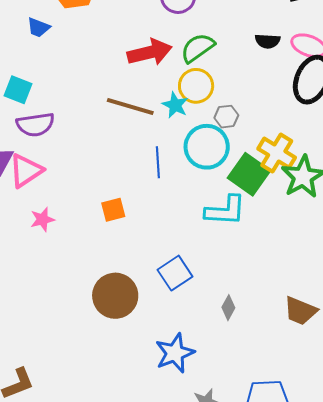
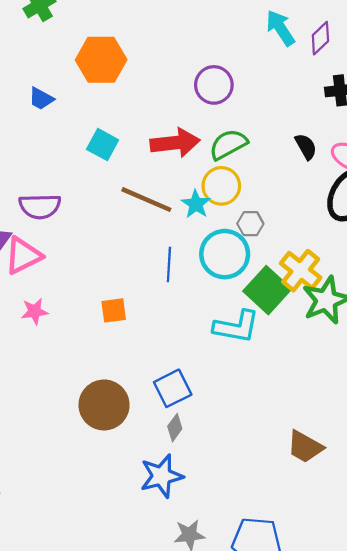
blue trapezoid: (38, 27) -> (41, 99), moved
black semicircle: (268, 41) -> (306, 147), turned -130
cyan square: (18, 90) -> (103, 145), moved
gray diamond: (228, 308) -> (175, 428), moved

